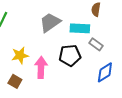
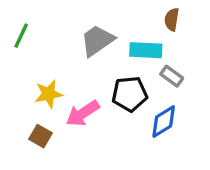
pink arrow: (41, 67) -> (83, 113), turned -125
blue diamond: (105, 72) -> (164, 121), moved

